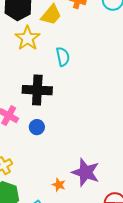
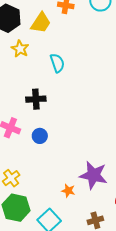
yellow star: (27, 38) -> (20, 49), size x0.7
black cross: (37, 90) -> (36, 99), size x0.7

